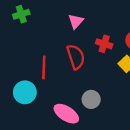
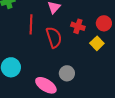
red line: (44, 67) -> (31, 24), moved

